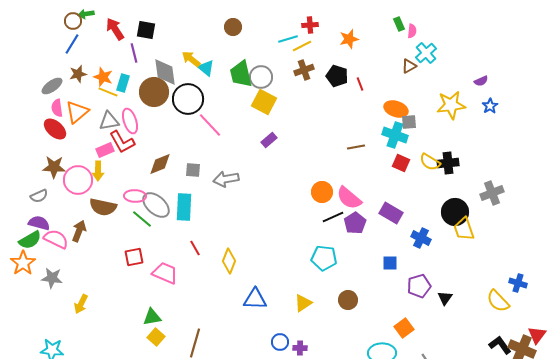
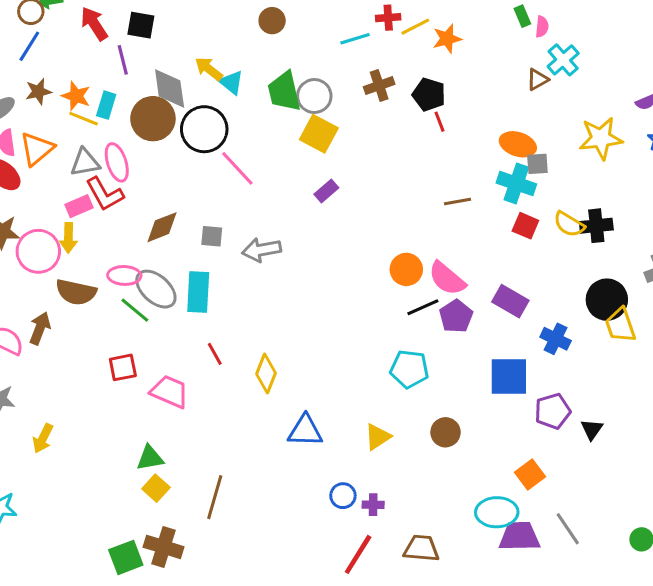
yellow line: (302, 46) -> (415, 27), moved
red line: (360, 84) -> (439, 122), moved
blue square: (390, 263) -> (509, 377), size x1.8

